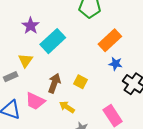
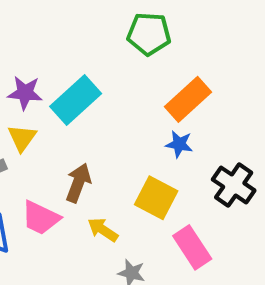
purple star: (31, 26) -> (25, 93), moved, turned -30
blue star: (116, 64) -> (179, 144), moved
yellow square: (80, 82) -> (156, 198), moved, size x1.5

